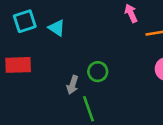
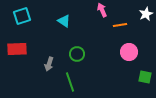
cyan triangle: (57, 28) -> (64, 21), moved
gray arrow: (73, 85) -> (49, 64), moved

